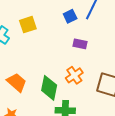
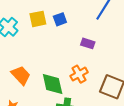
blue square: (70, 16) -> (60, 19), moved
green diamond: (49, 88) -> (53, 84), turned -30

